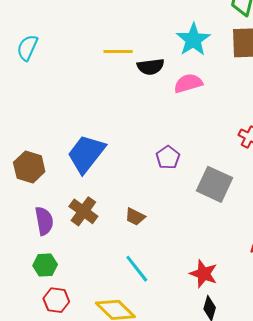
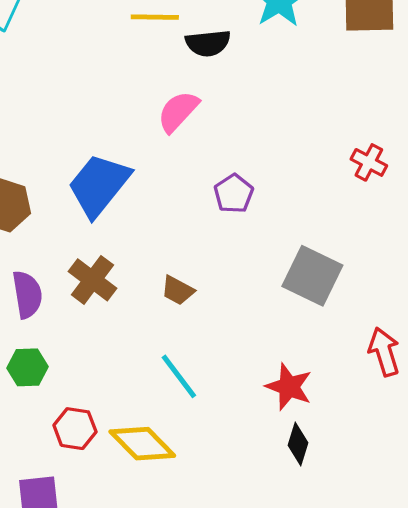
pink semicircle: (188, 83) -> (178, 112), moved, turned -32
gray square: (214, 184) -> (312, 276), moved
red hexagon: (56, 300) -> (75, 429), moved

